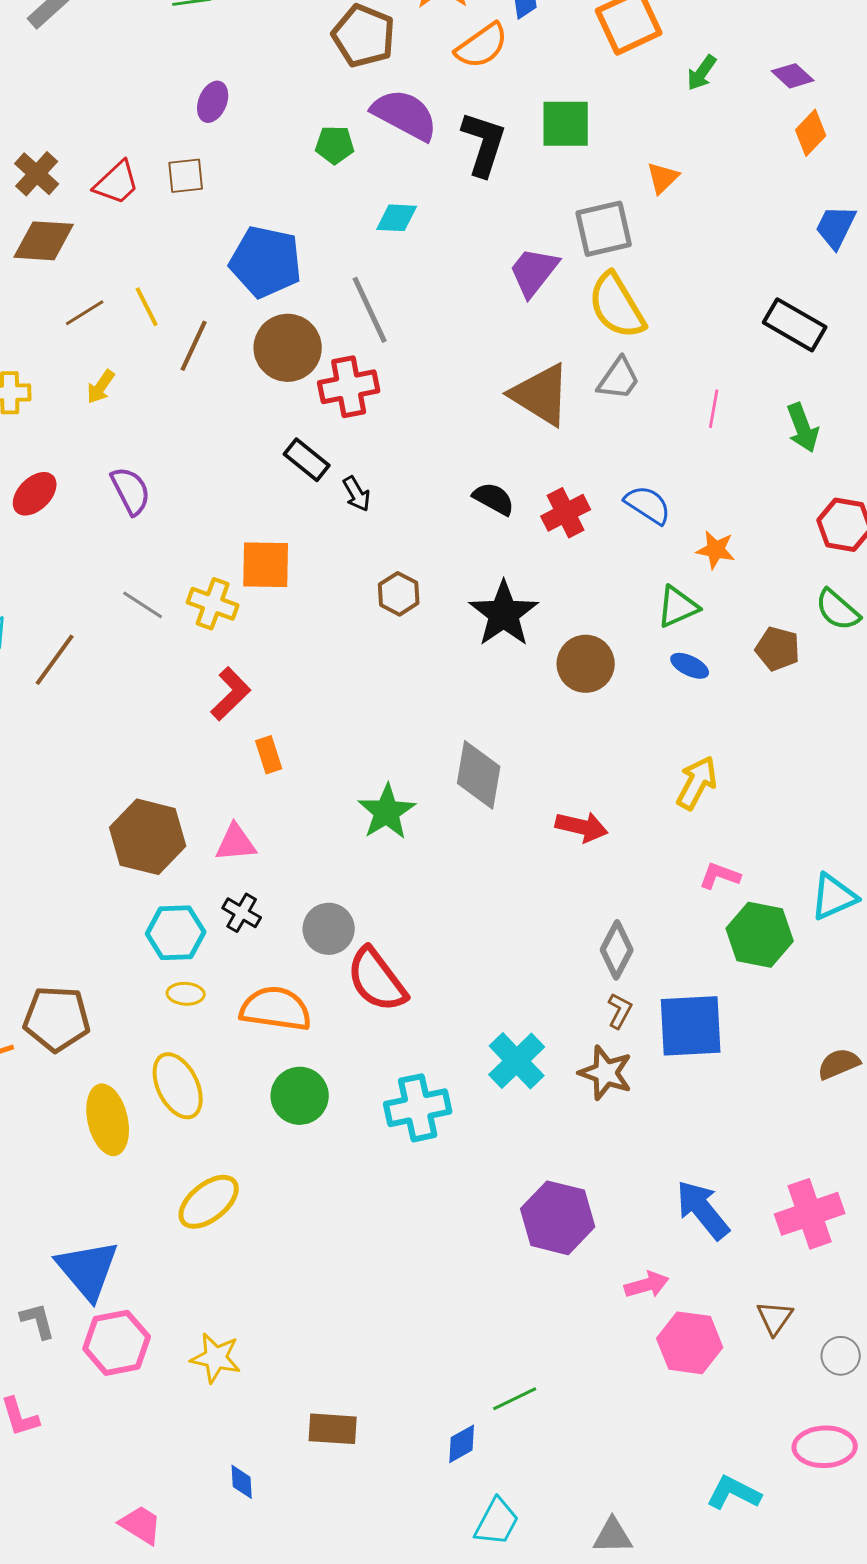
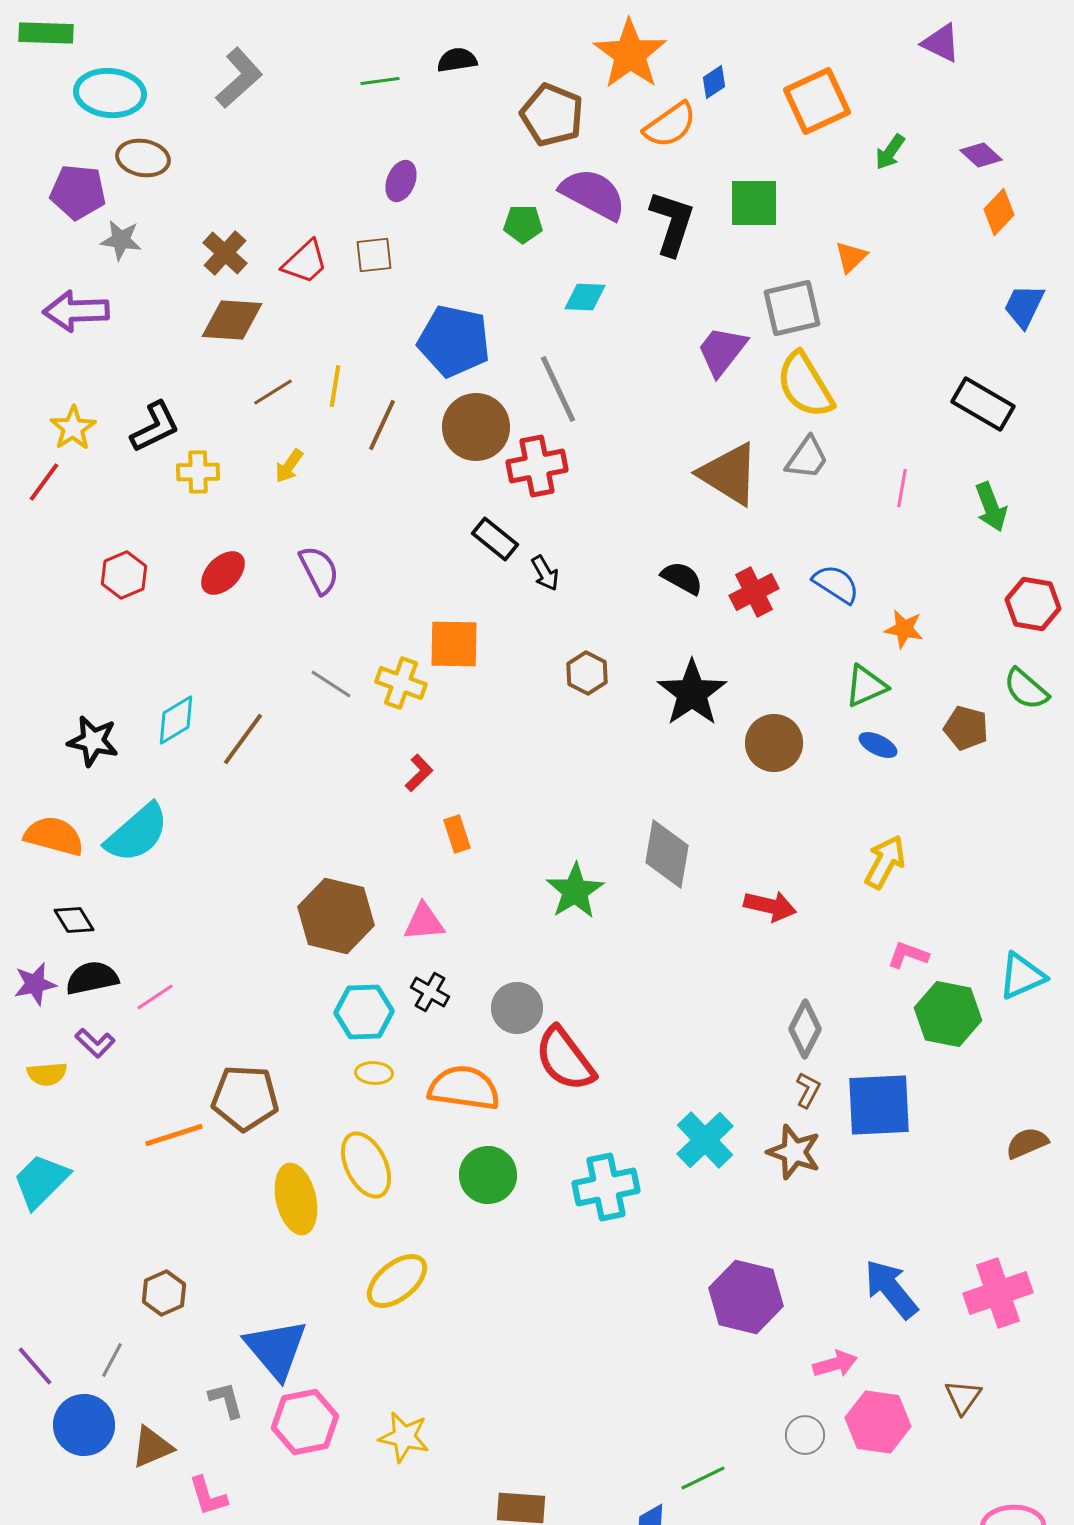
yellow line: (147, 307) -> (335, 386), turned 36
red L-shape: (231, 694) -> (419, 773), size x0.7
gray circle: (841, 1356) -> (805, 1435), moved

